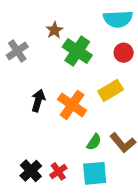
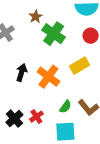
black cross: (31, 171) -> (14, 119), moved
red cross: (58, 171) -> (36, 117), moved

